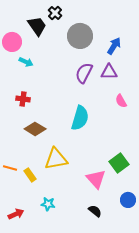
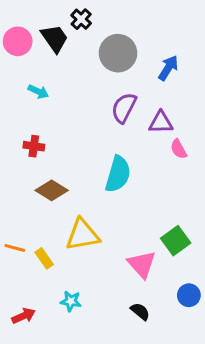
pink circle: (12, 42) -> (18, 41), moved
purple triangle: (109, 72) -> (161, 123), moved

